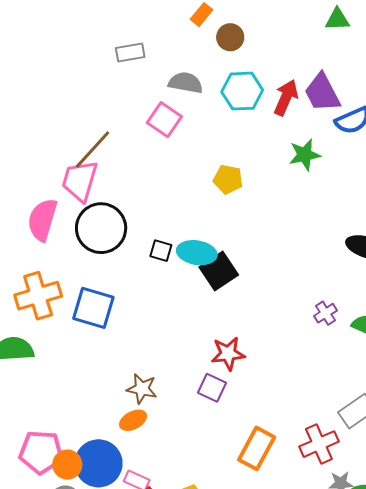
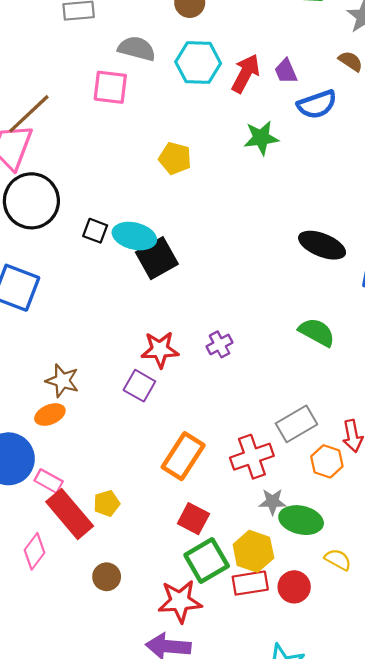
purple trapezoid: (322, 93) -> (286, 71), size x0.6
pink square: (164, 120) -> (110, 87), turned -32
purple cross: (326, 313) -> (220, 344), moved

